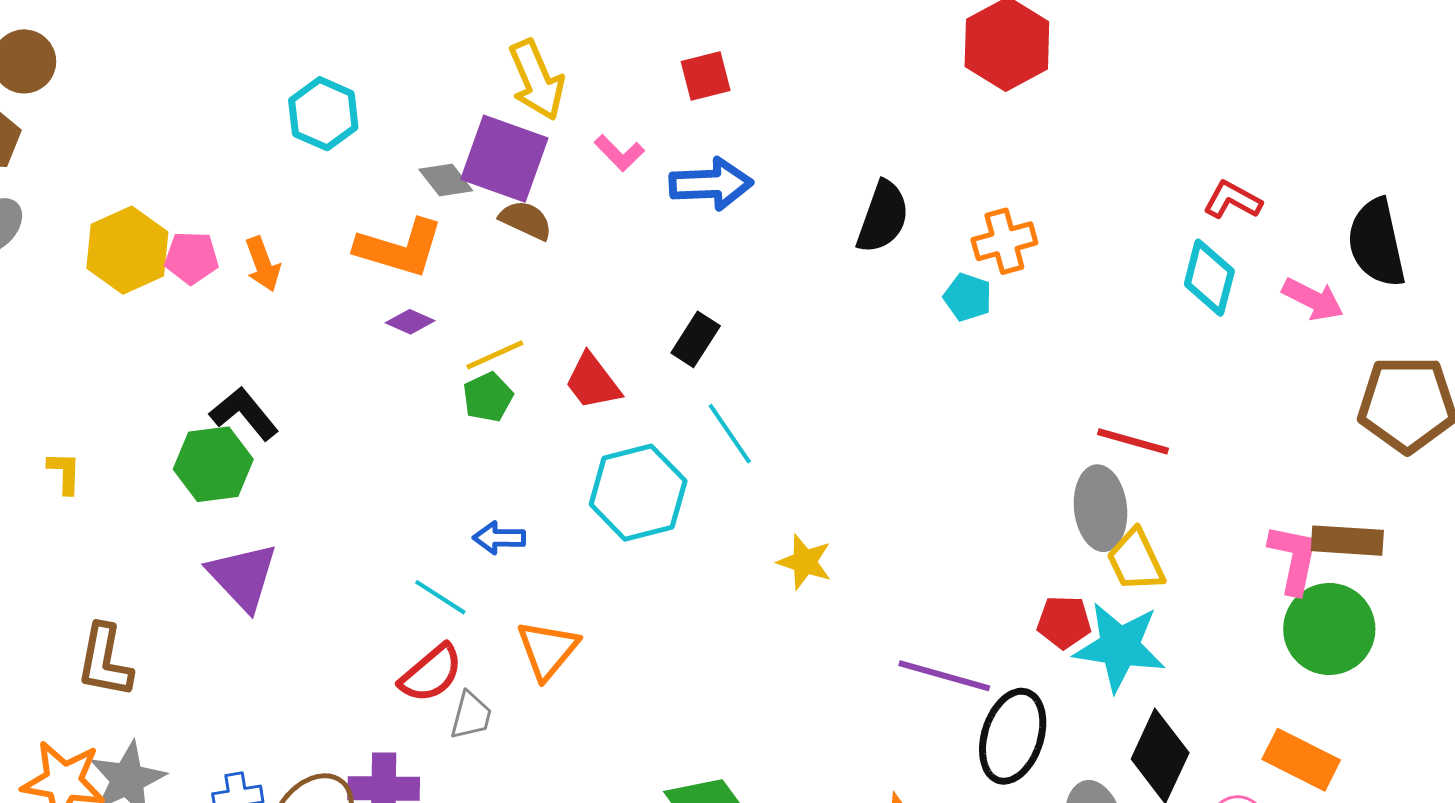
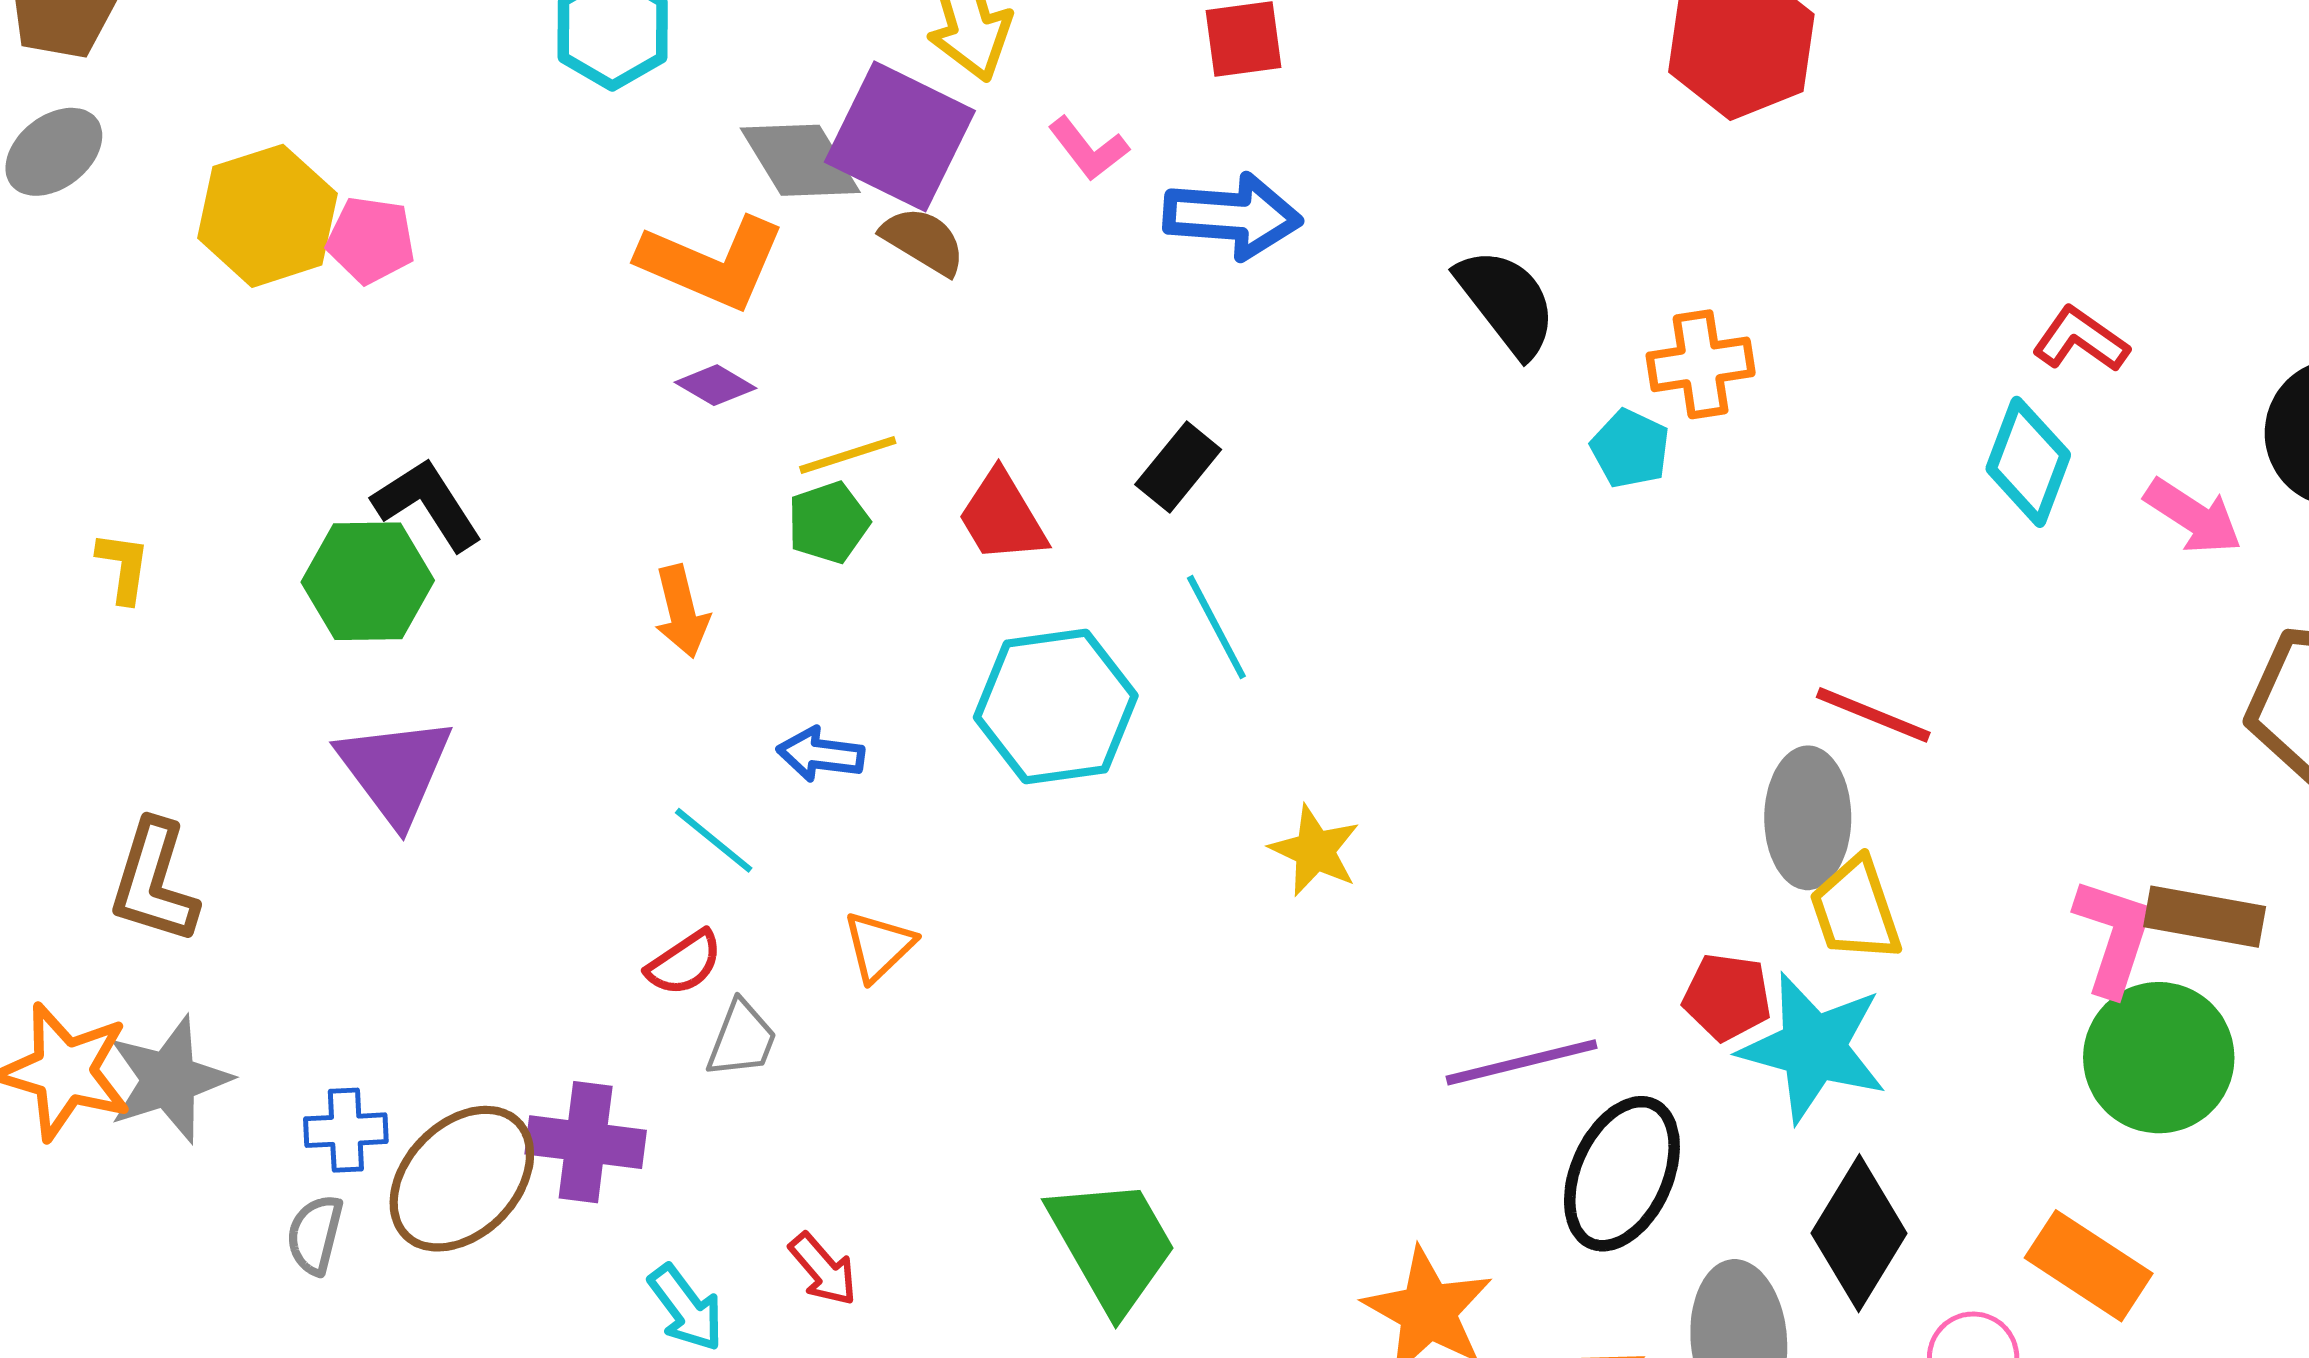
gray diamond: (446, 180) -> (800, 160), size x1.4
black semicircle: (883, 217) -> (1507, 302), turned -64
orange arrow: (263, 264) -> (682, 611), moved
orange triangle: (548, 650) -> (879, 946), size x0.7
red semicircle: (431, 673) -> (684, 963), size x0.7
purple line: (944, 676) -> (1522, 1062), turned -36

